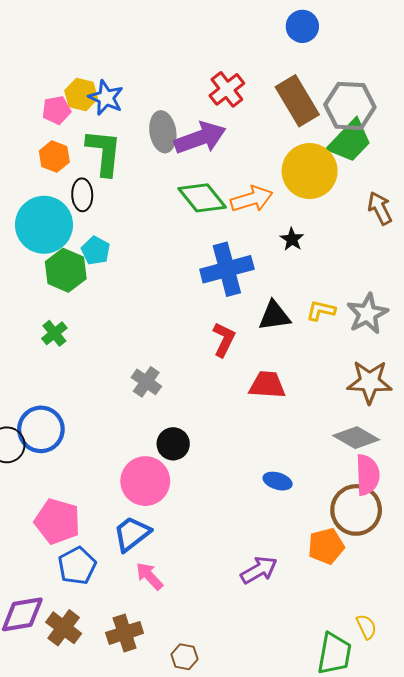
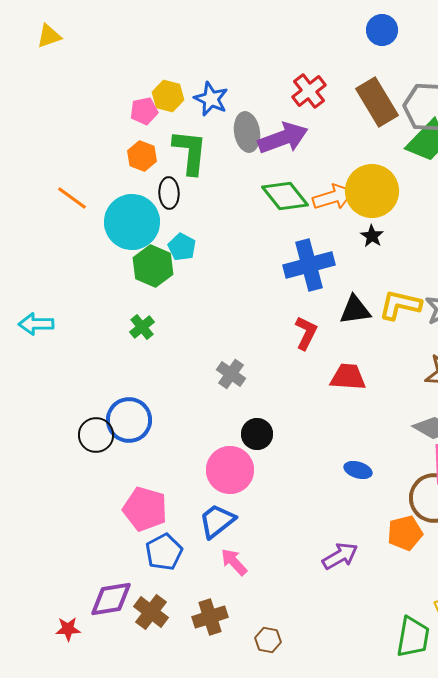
blue star: (106, 98) -> (211, 99), moved
yellow circle: (310, 171) -> (372, 191), moved
yellow L-shape: (321, 311) -> (400, 305), size x1.5

